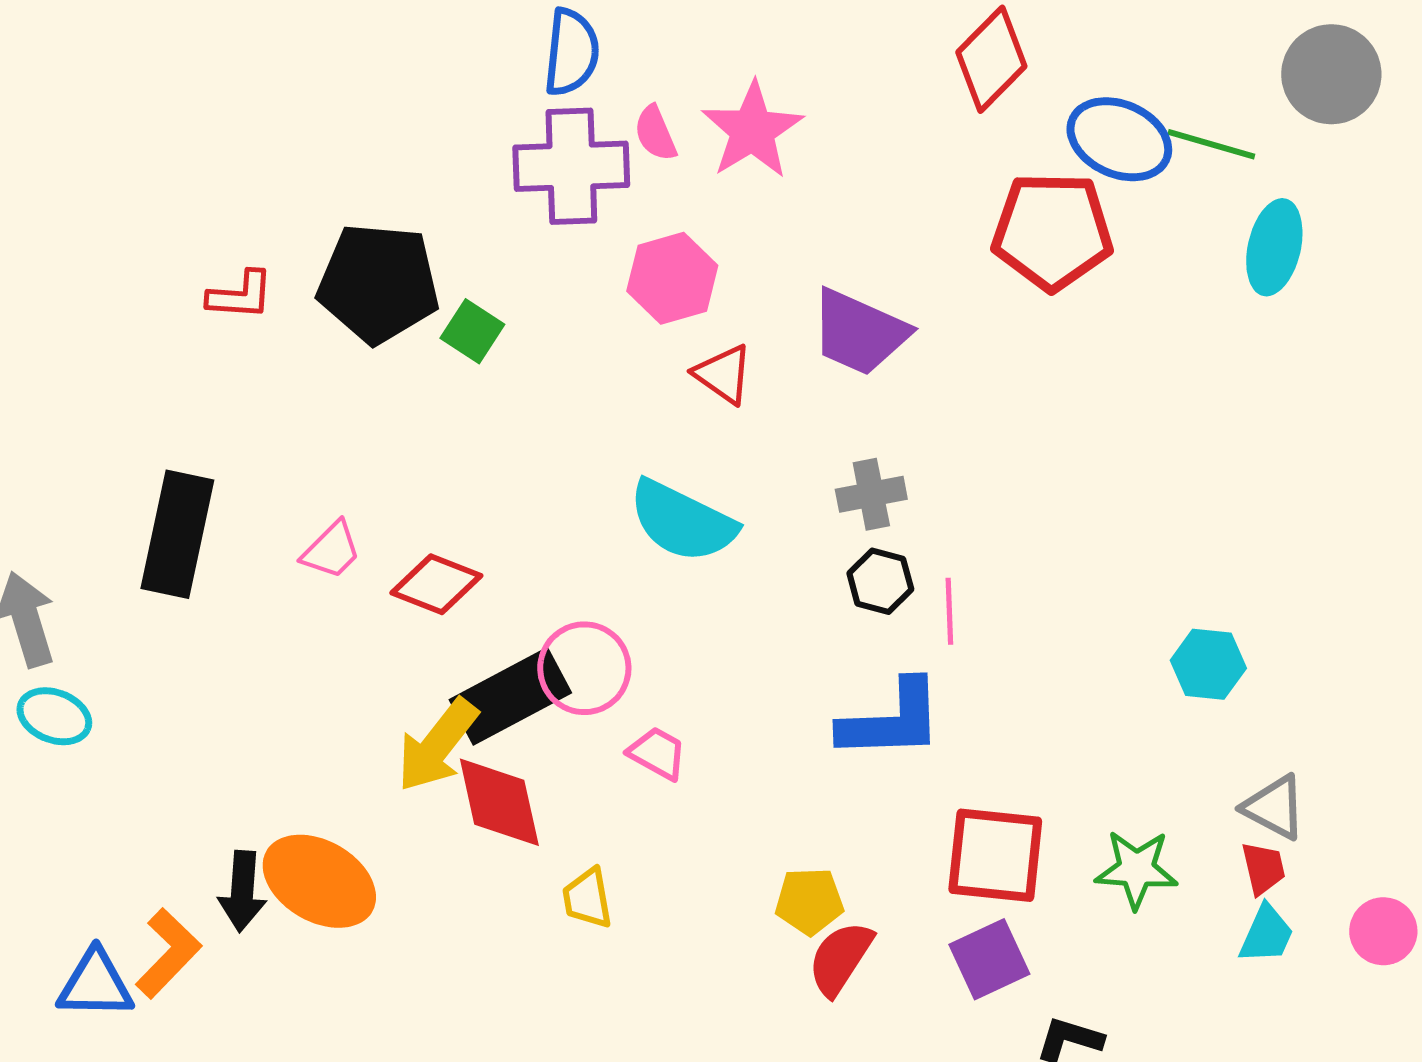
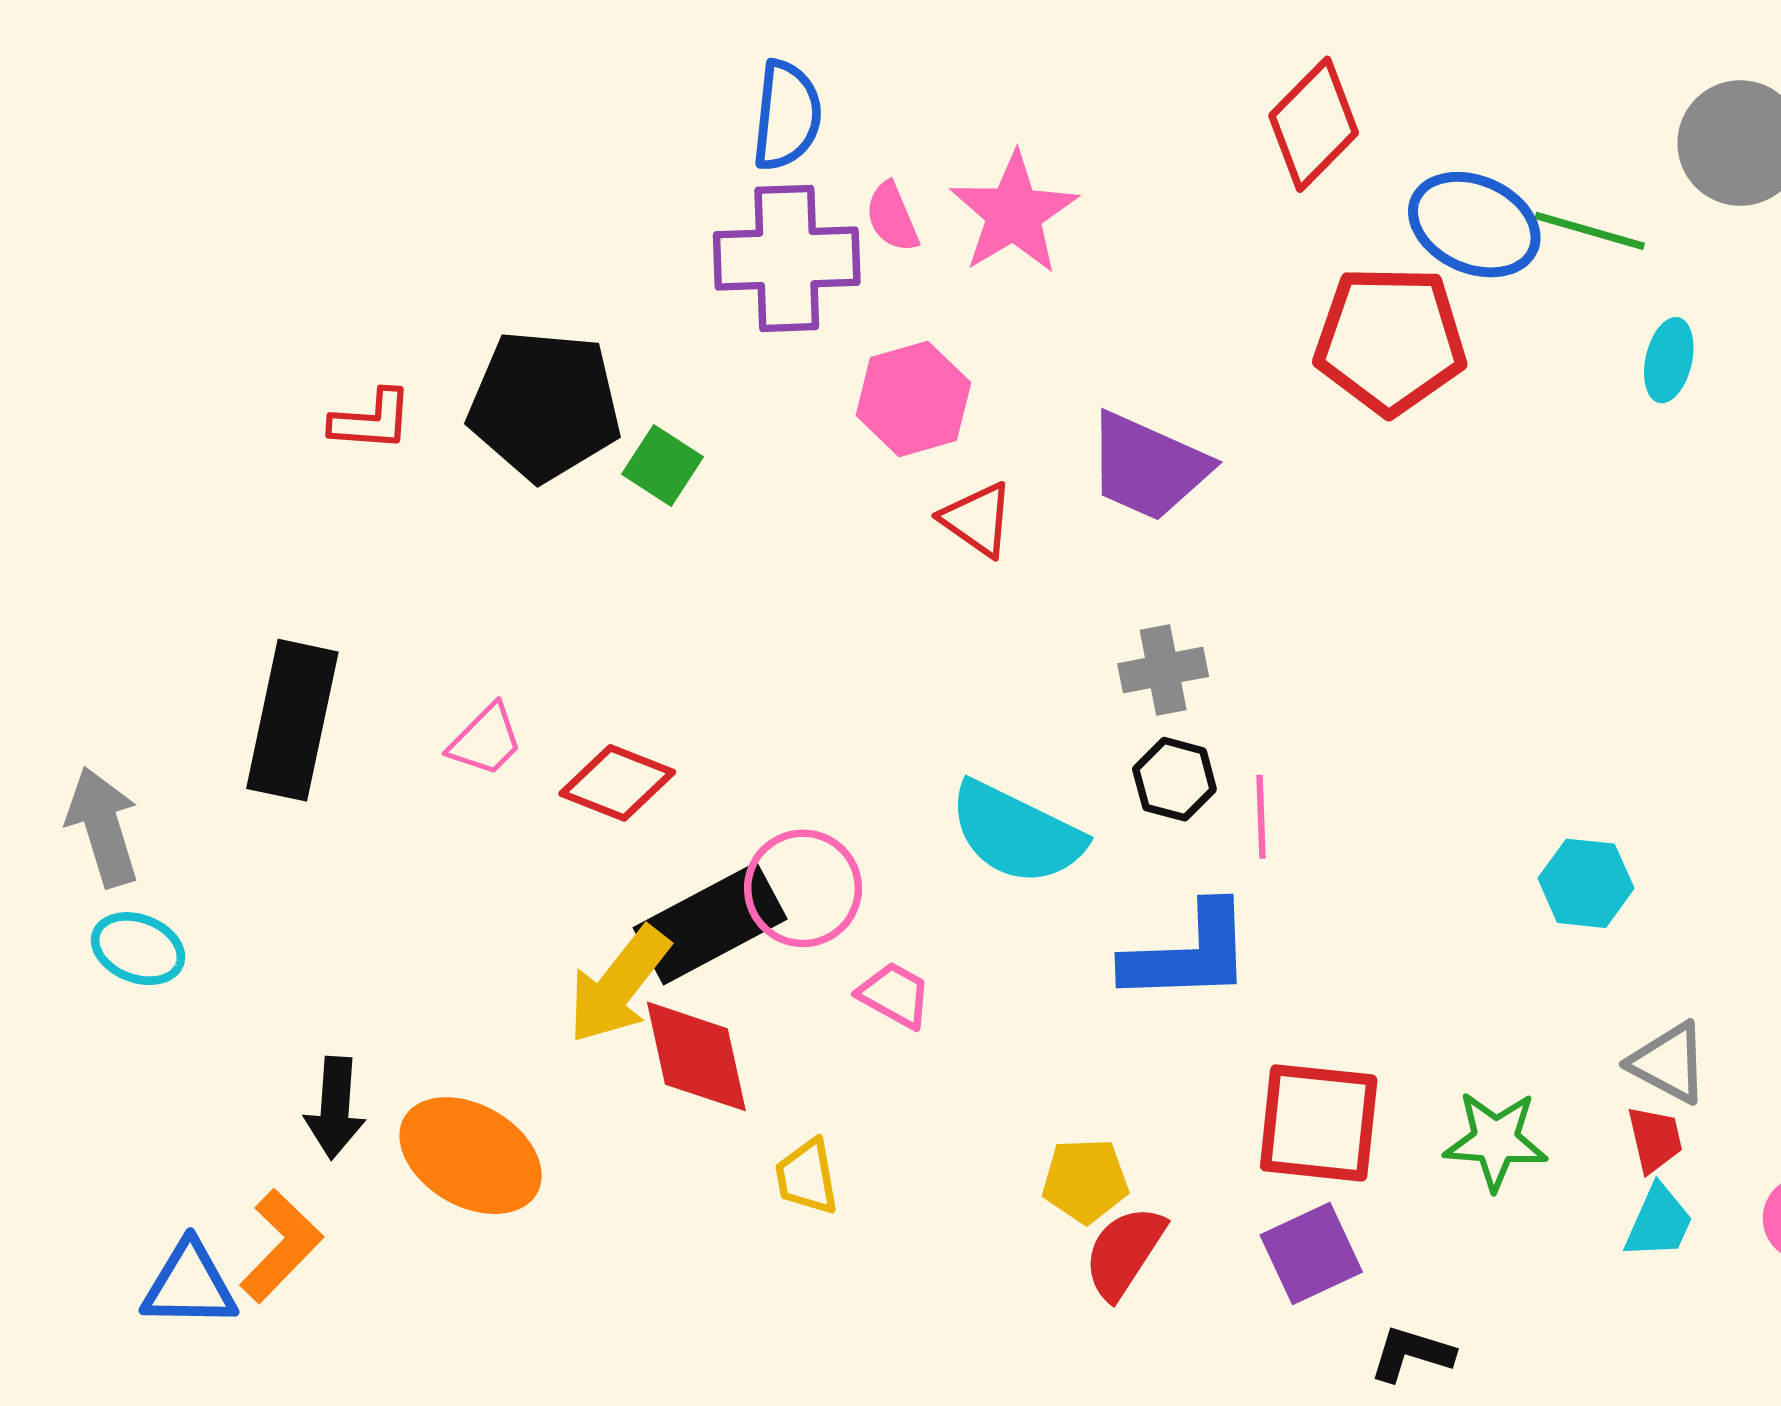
cyan ellipse: (1274, 247) -> (1669, 360), size x0.7
cyan semicircle: (682, 521) -> (1016, 833), moved
black arrow: (242, 891) -> (335, 1108), moved

